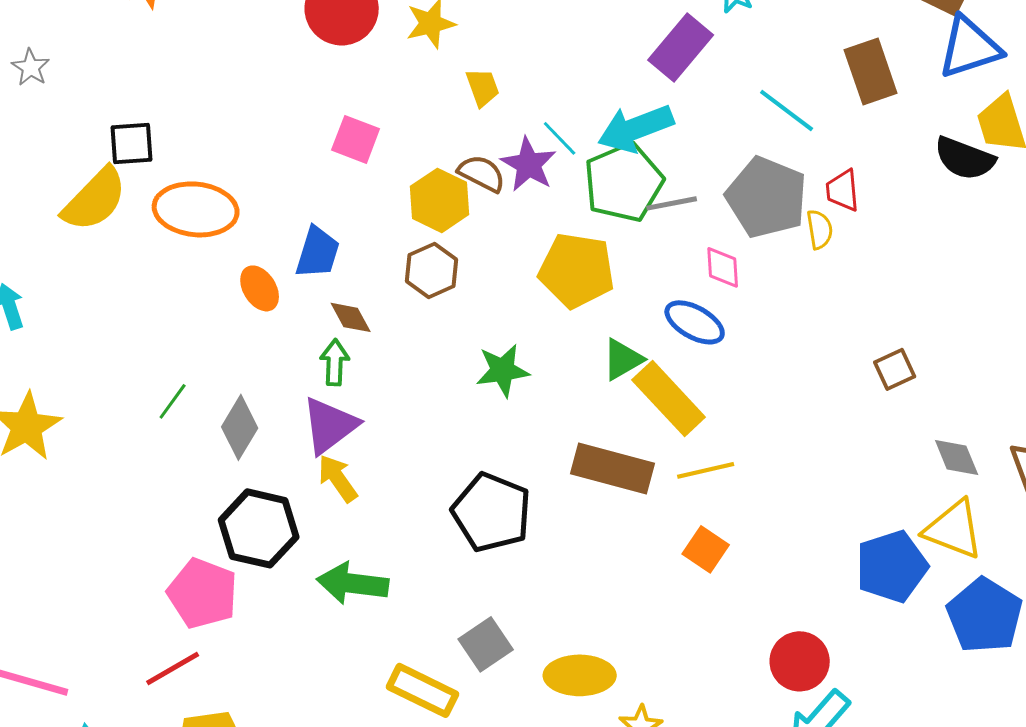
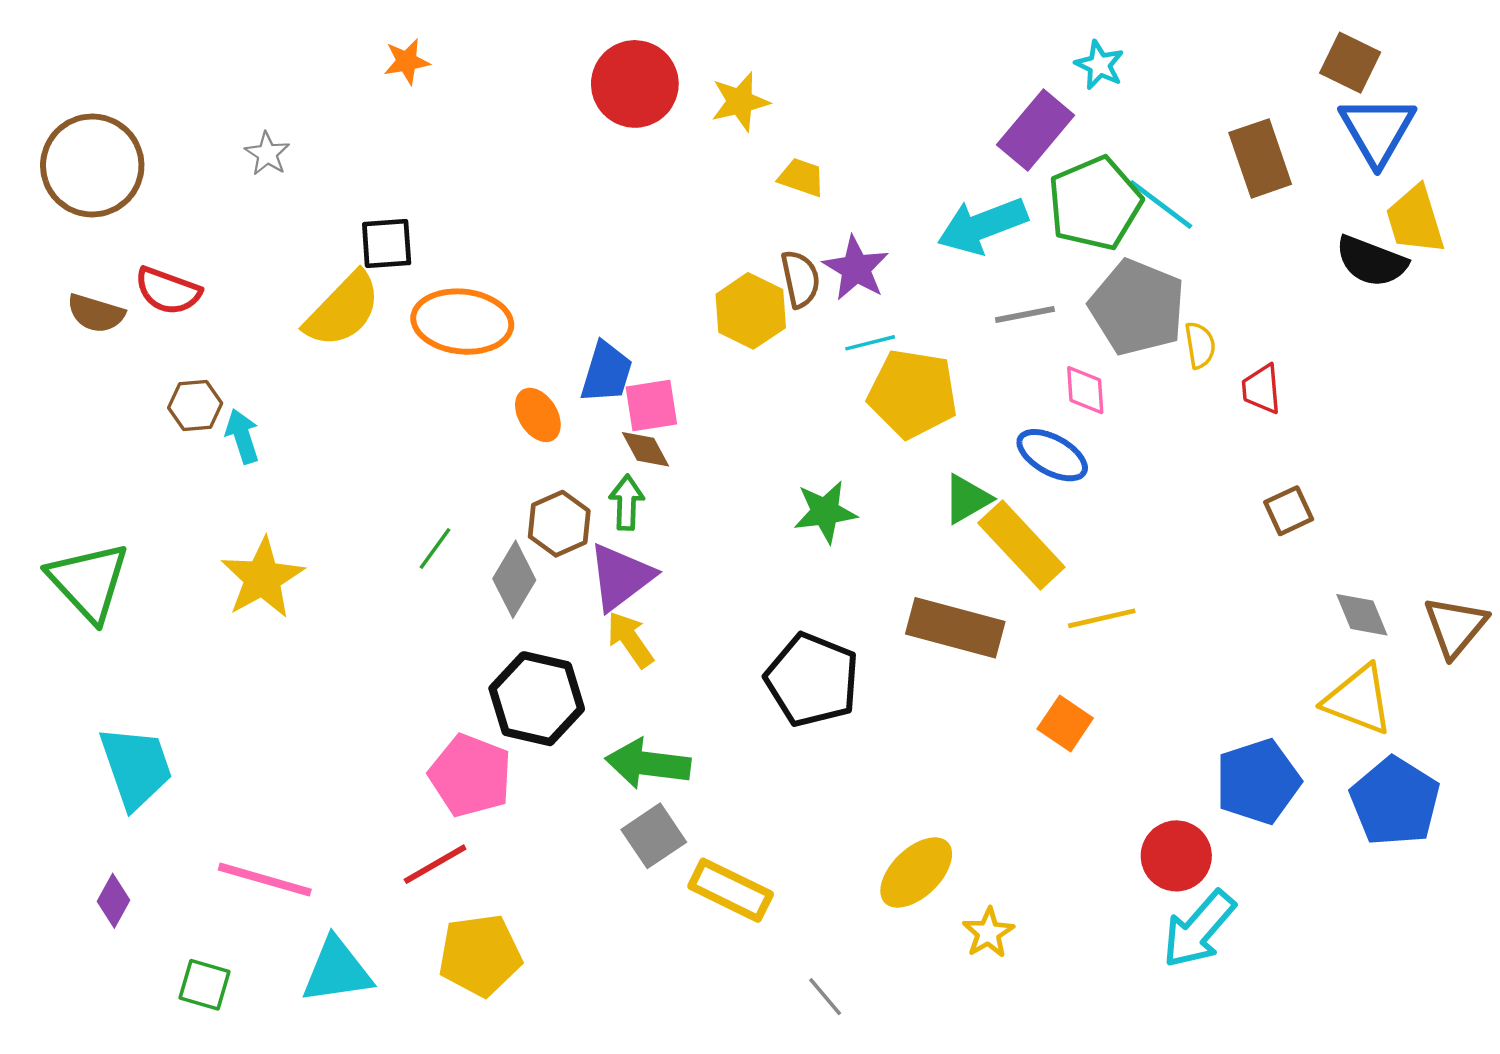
blue triangle: (970, 47) -> (1377, 130), turned -42
yellow trapezoid: (483, 87) -> (802, 177), turned -51
cyan line: (560, 138) -> (870, 343), moved, turned -60
pink square: (356, 139) -> (651, 405), moved, turned -30
brown semicircle: (482, 173) -> (800, 279), turned 51
green pentagon: (624, 182) -> (1095, 203), moved
red trapezoid: (843, 190) -> (1261, 389), moved
brown hexagon: (432, 270) -> (559, 524), moved
yellow line: (706, 470) -> (1102, 618), moved
blue pentagon: (892, 566) -> (1258, 781), moved
gray square: (486, 644) -> (654, 836), moved
yellow ellipse: (580, 675) -> (916, 872), turned -44

